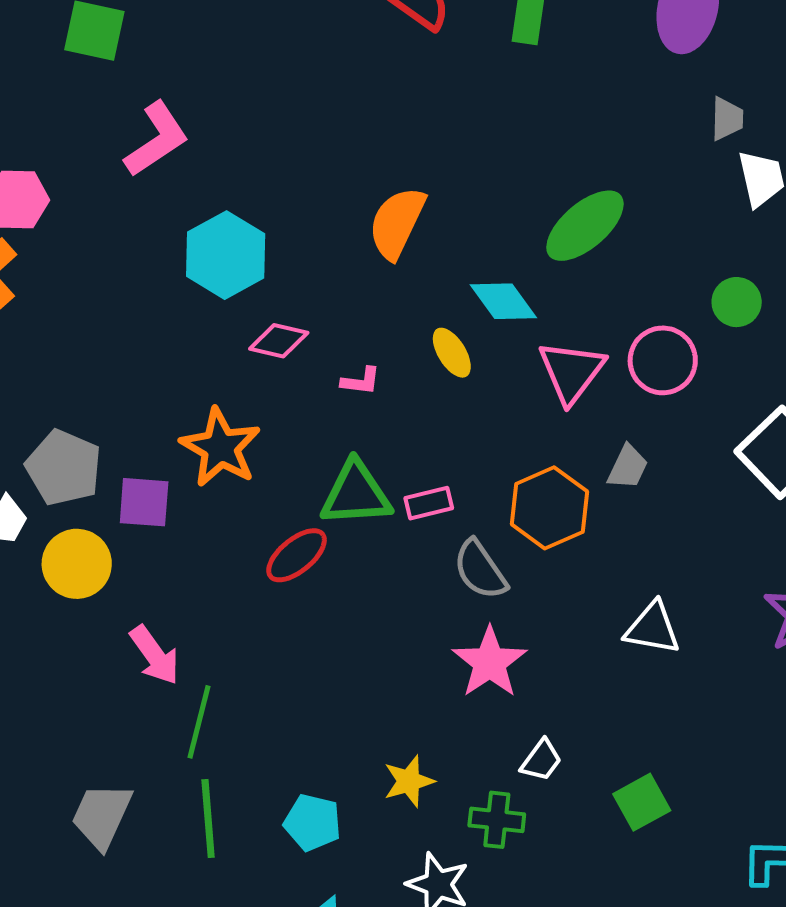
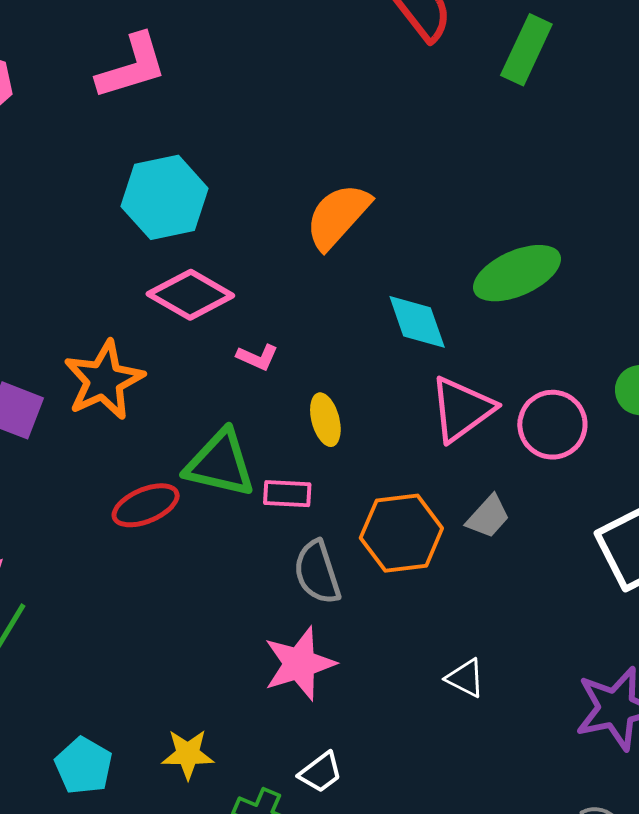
pink diamond: (279, 341) -> (190, 295), size x1.4
yellow ellipse: (452, 353) -> (325, 420), moved
white triangle: (653, 628) -> (465, 678), size x0.7

